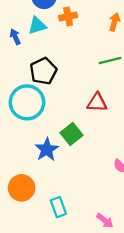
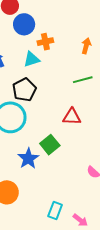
cyan triangle: (37, 26) -> (32, 59), moved
cyan rectangle: (58, 207) -> (55, 210), moved, turned 42

